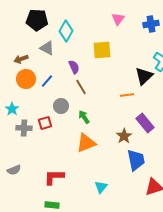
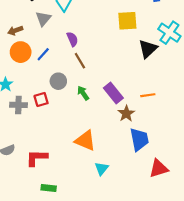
gray triangle: (47, 48) -> (43, 19), turned 42
yellow square: (102, 50) -> (127, 21), moved
orange line: (127, 95) -> (148, 95), moved
purple rectangle: (145, 123) -> (113, 93), moved
orange triangle: (86, 143) -> (85, 140), moved, turned 45
red L-shape: (54, 177) -> (37, 158), moved

